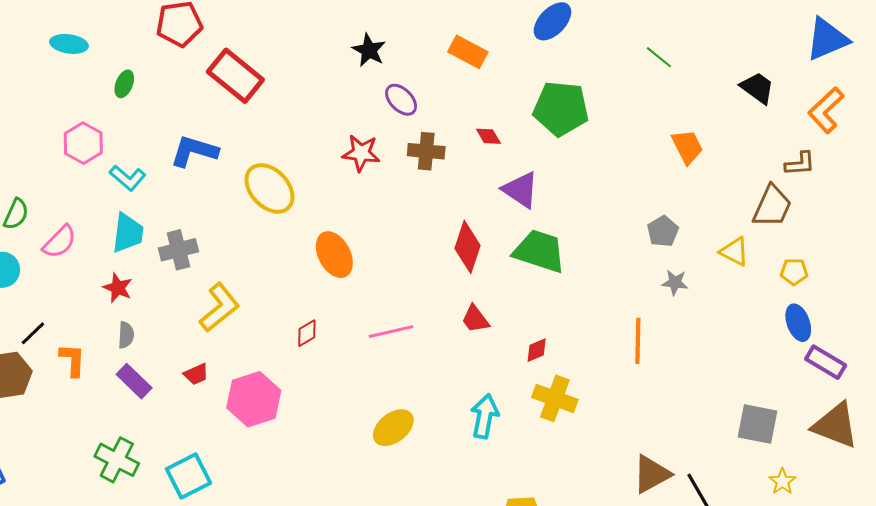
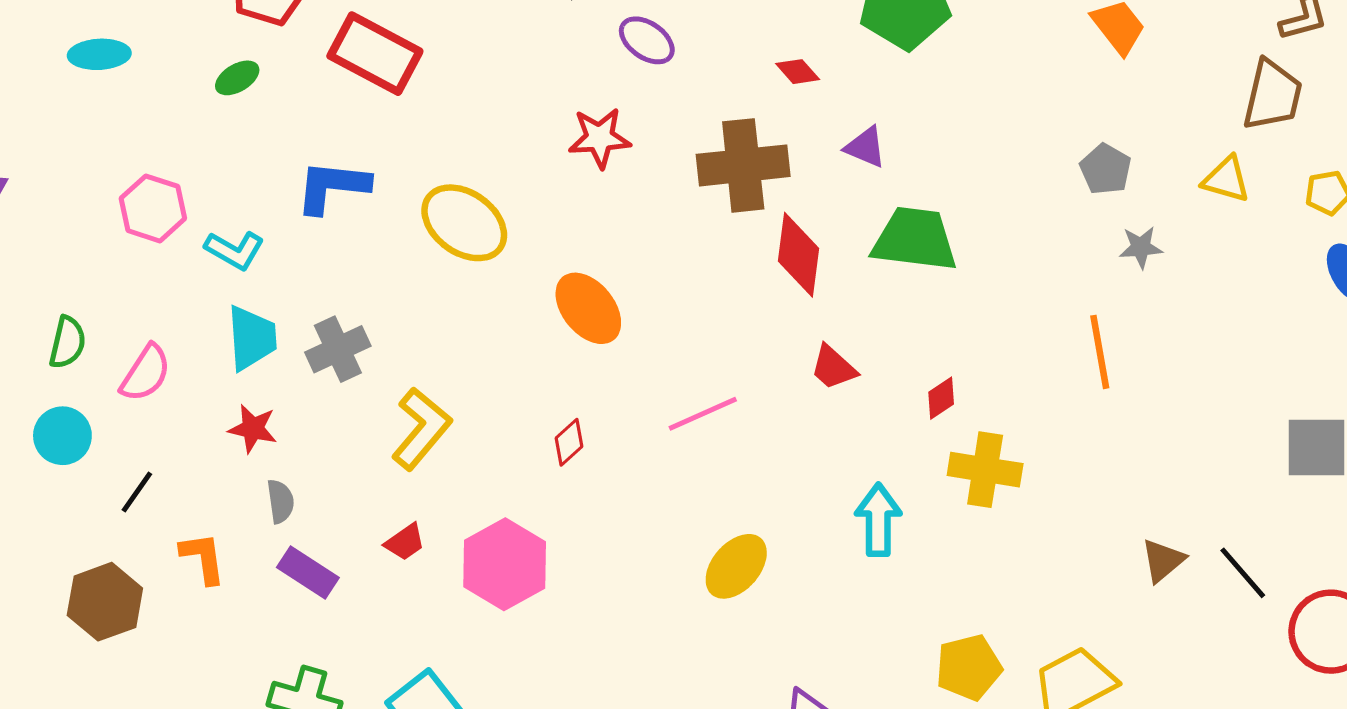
green ellipse: (124, 84) -> (237, 78), moved, turned 48
brown cross: (426, 151) -> (743, 165), moved, size x1.5
purple triangle: (520, 190) -> (865, 147), size x0.7
black line: (33, 333) -> (137, 492), moved
brown triangle: (652, 474) -> (1163, 560), size x0.7

